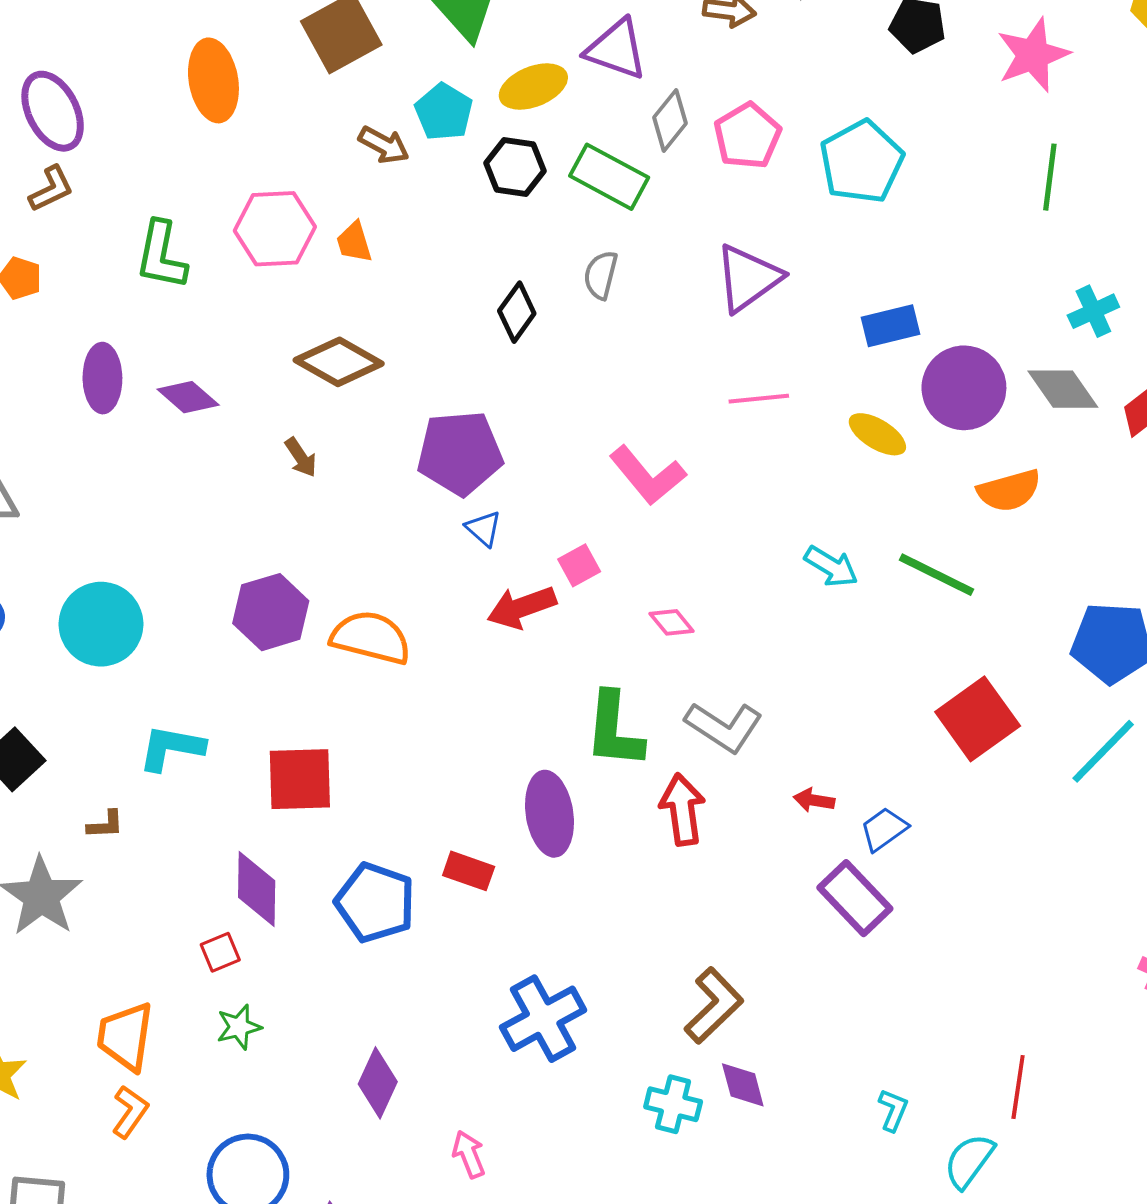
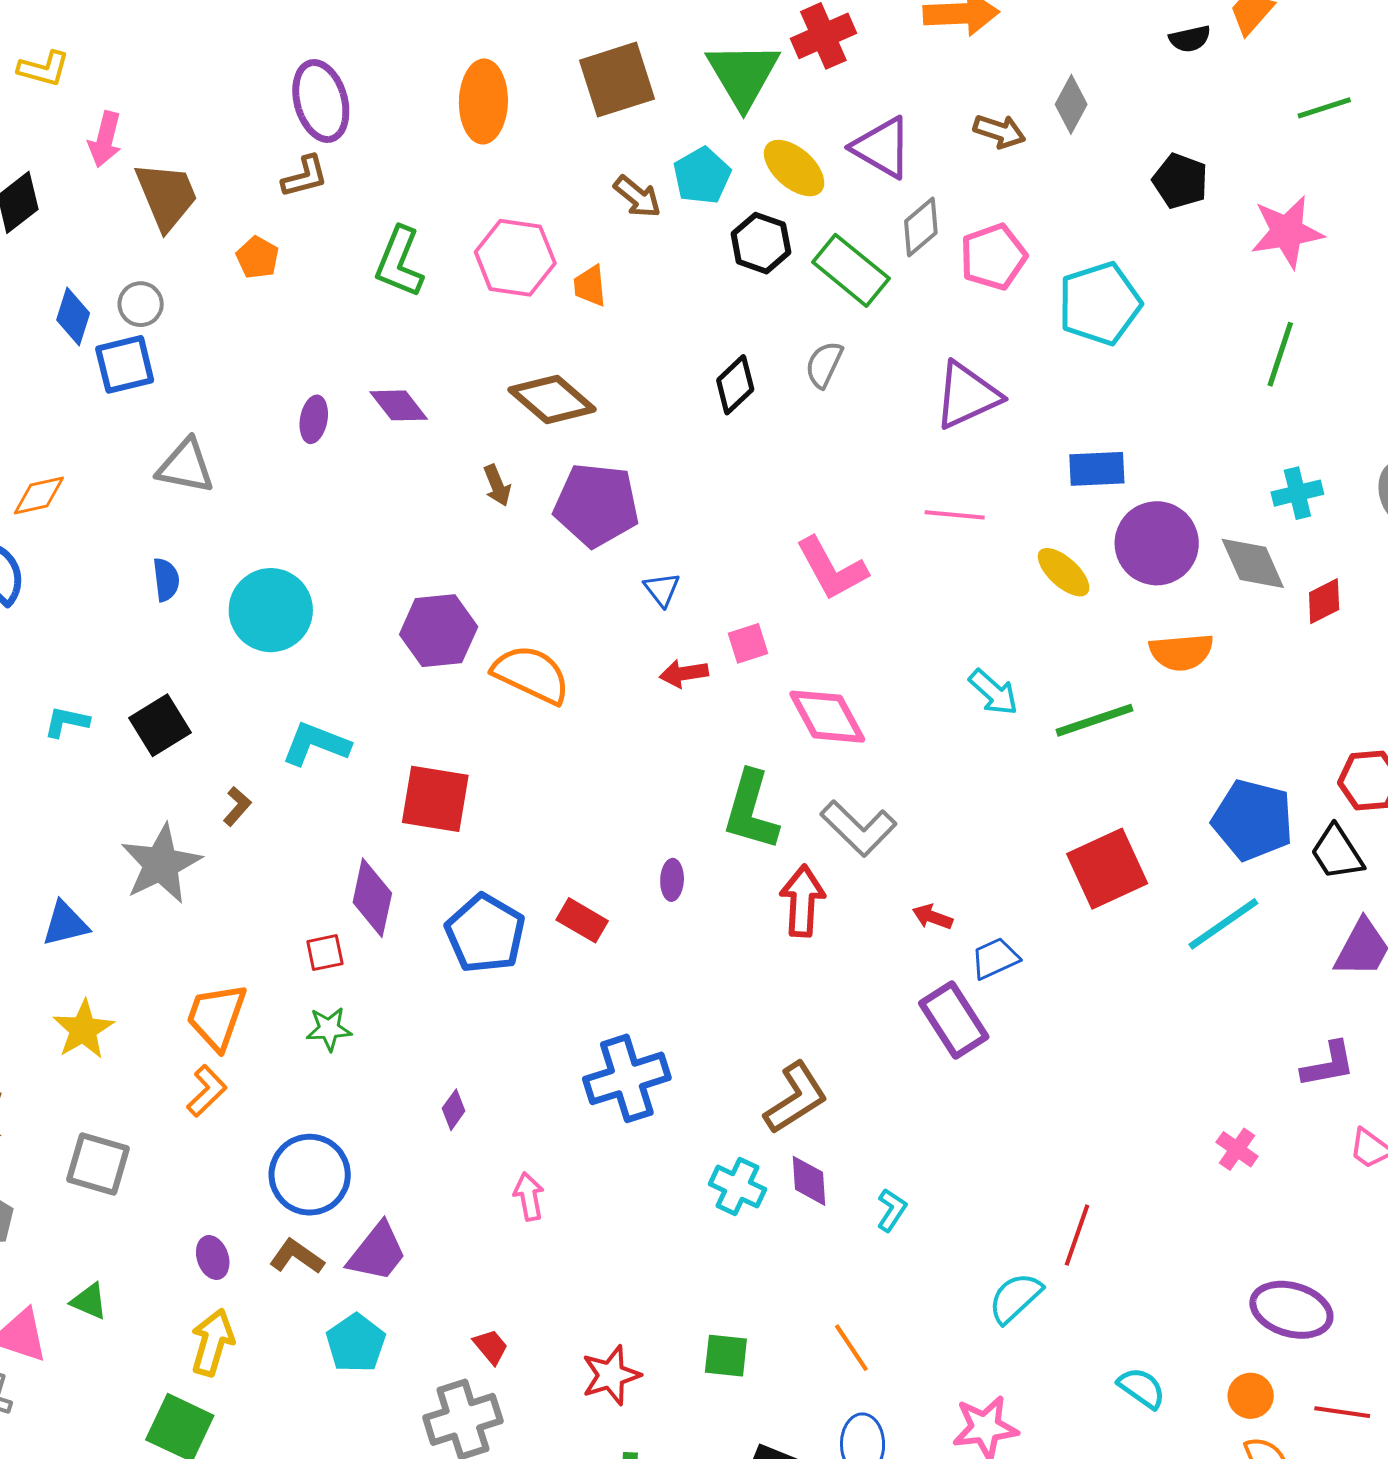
yellow ellipse: (533, 87) -> (794, 168), turned 52
purple ellipse: (102, 378) -> (314, 419), moved, size x0.7
purple pentagon: (460, 453) -> (596, 505), moved
green line: (936, 575) -> (1095, 720), turned -56
red arrow: (522, 607) -> (684, 673), size x0.7
pink diamond: (672, 622) -> (827, 717), size x1.8
purple ellipse: (549, 814) -> (672, 880), size x0.5
brown L-shape: (105, 825) -> (237, 806), turned -57
purple diamond: (378, 1083) -> (454, 1110), size x0.6
cyan L-shape: (893, 1110) -> (892, 1210), moved

